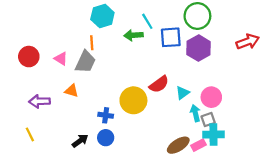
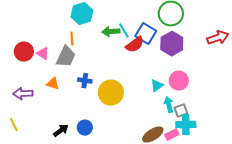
cyan line: (147, 21) -> (124, 31), moved
blue square: (171, 37) -> (146, 34), turned 35
red circle: (29, 57) -> (24, 52), moved
red semicircle: (159, 84) -> (135, 45), moved
pink circle: (211, 97) -> (179, 81), moved
blue cross: (106, 115) -> (85, 81), moved

